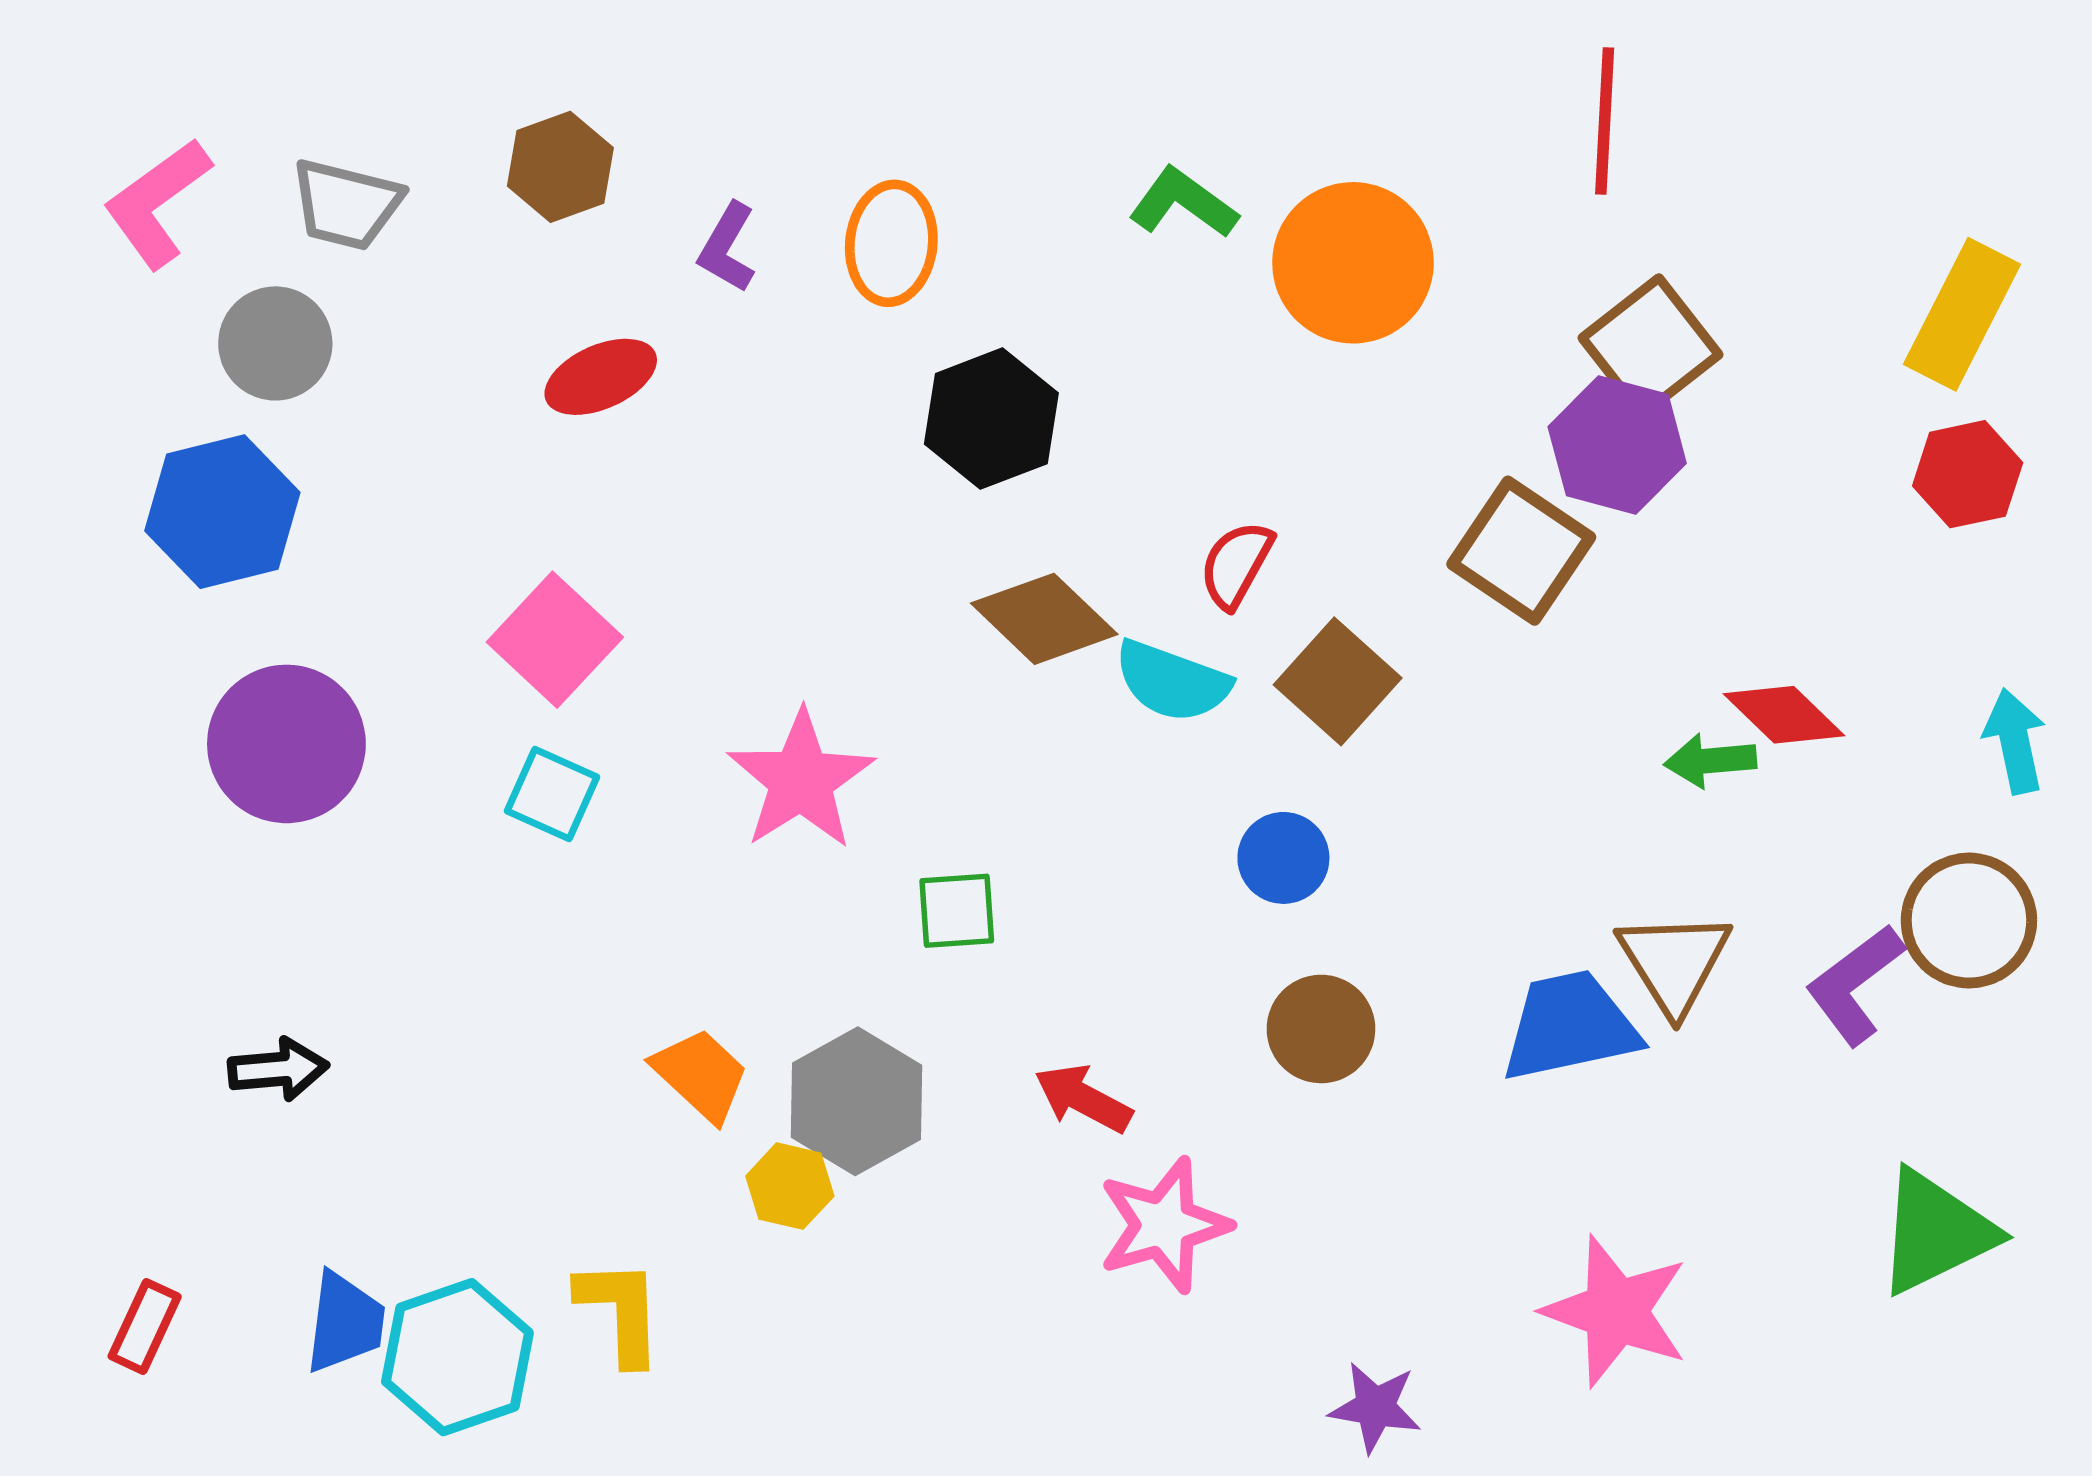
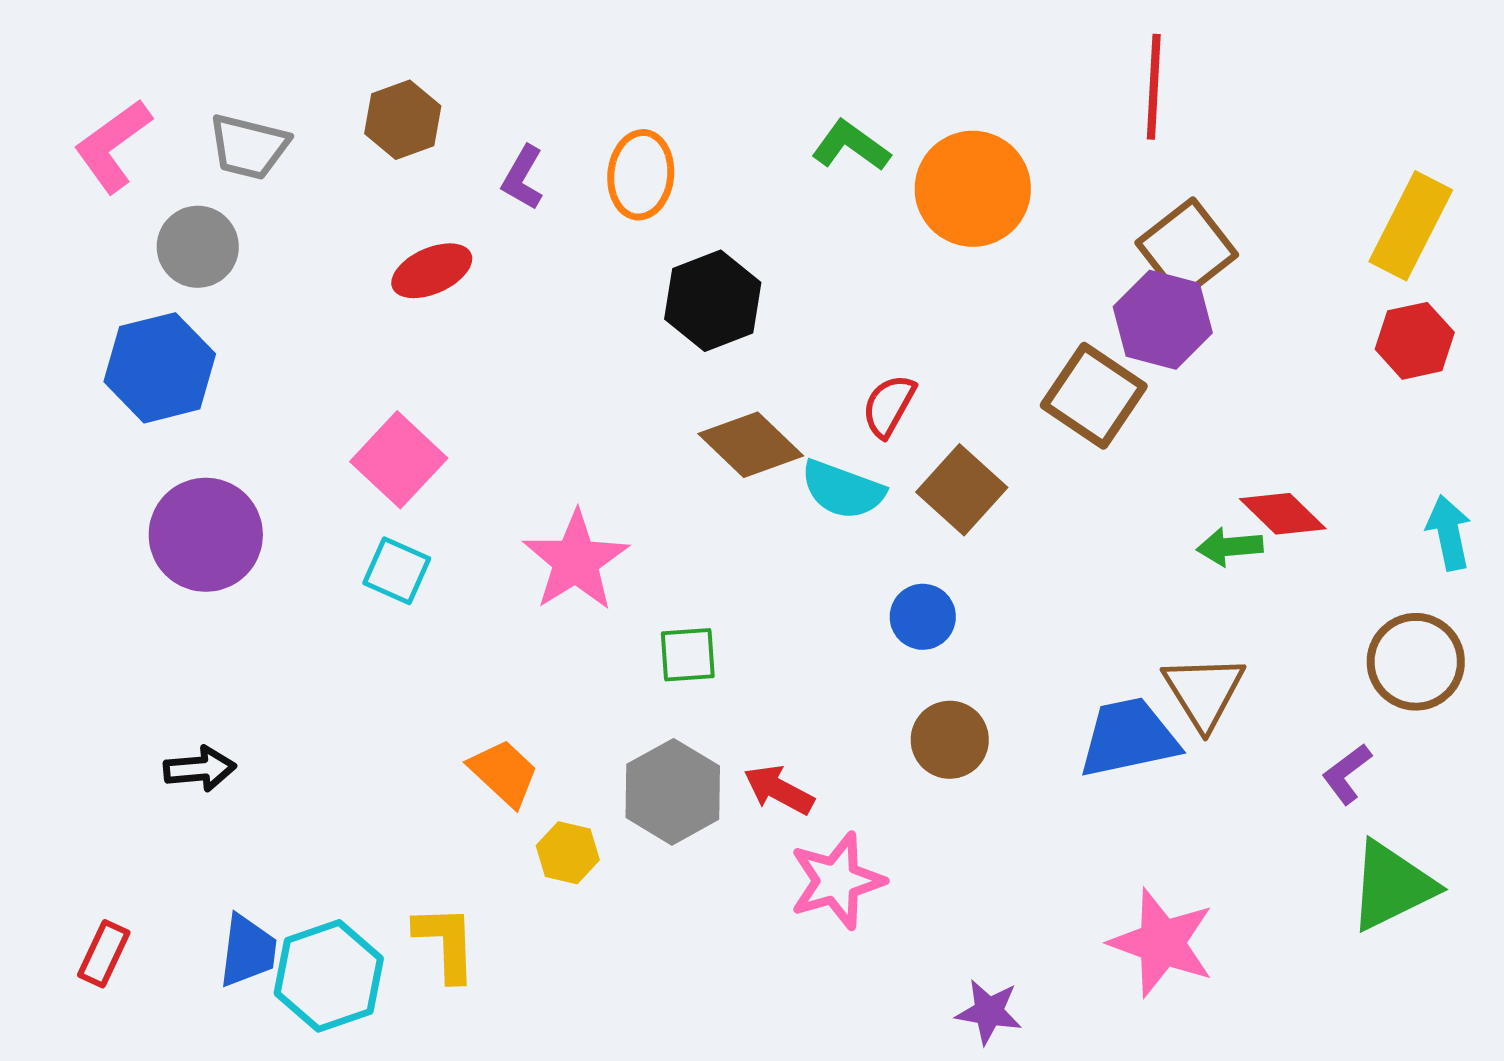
purple L-shape: (1855, 984) -> (1347, 774), moved, size x0.7
gray hexagon: (857, 1101) -> (673, 792), moved

